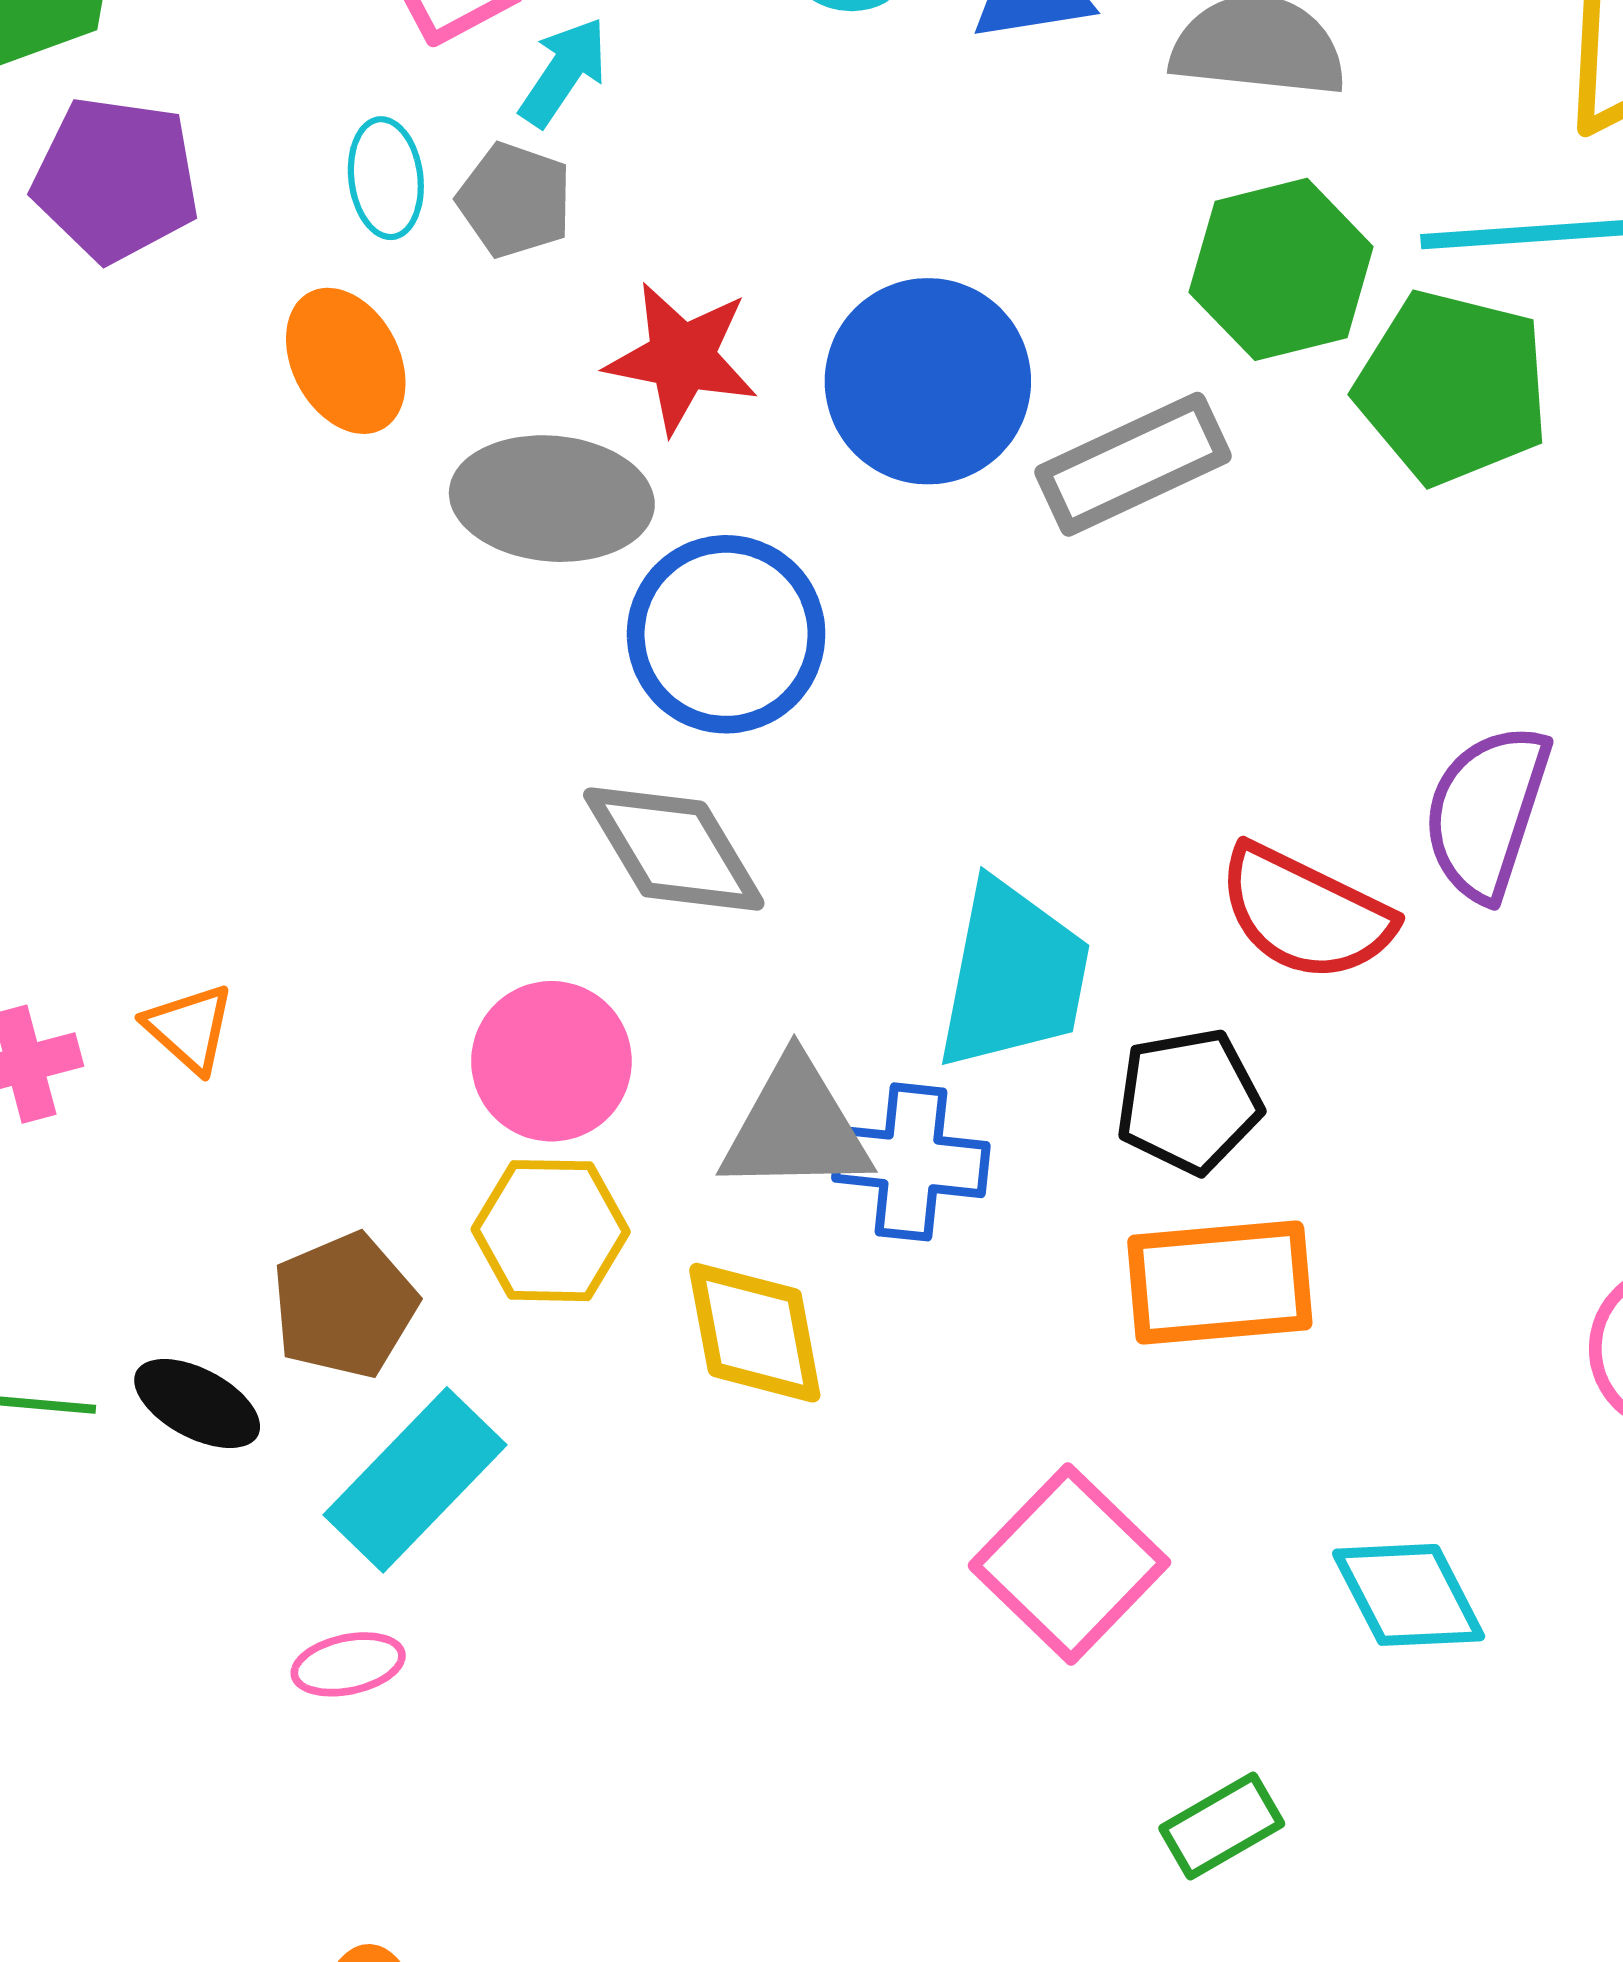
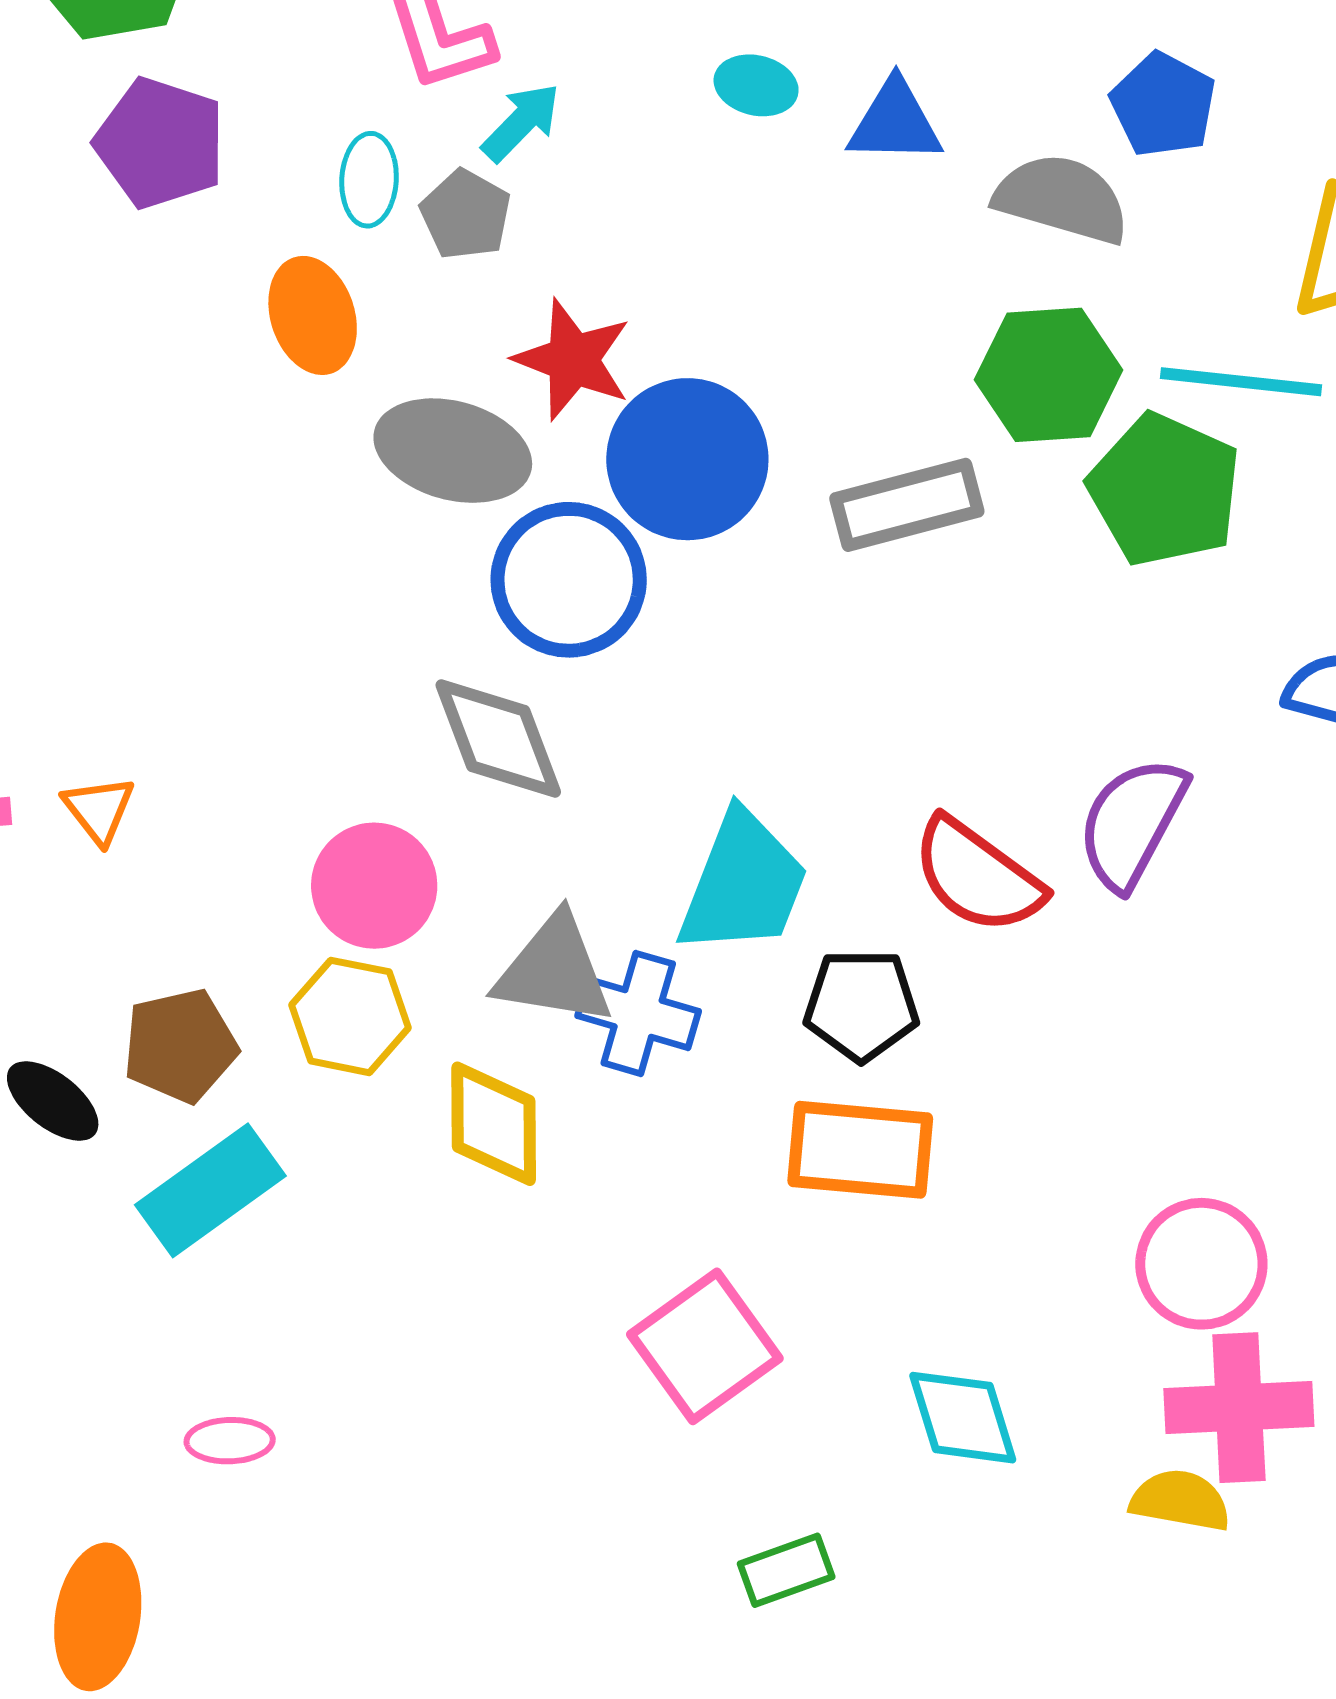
blue circle: (928, 381) -> (687, 459), moved
pink ellipse: (348, 1664) -> (230, 1441), moved

